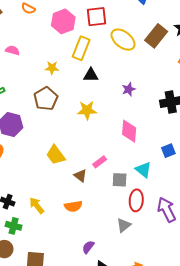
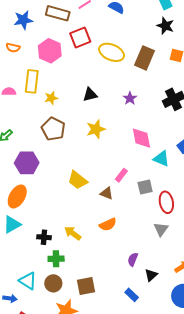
brown rectangle: (156, 36) -> (145, 58), moved
yellow rectangle: (81, 48) -> (32, 81), moved
cyan triangle: (143, 170) -> (161, 159), moved

